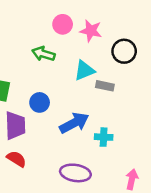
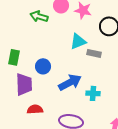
green arrow: (43, 54) -> (39, 16), moved
red semicircle: (16, 159) -> (35, 109), moved, turned -35

